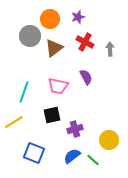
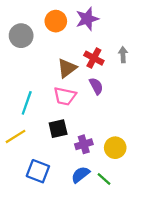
purple star: (78, 17) -> (87, 19), size x1.5
gray circle: (30, 36) -> (21, 36), moved
red cross: (85, 42) -> (94, 58), moved
brown triangle: (54, 48) -> (67, 68), moved
yellow circle: (109, 140) -> (115, 148), moved

